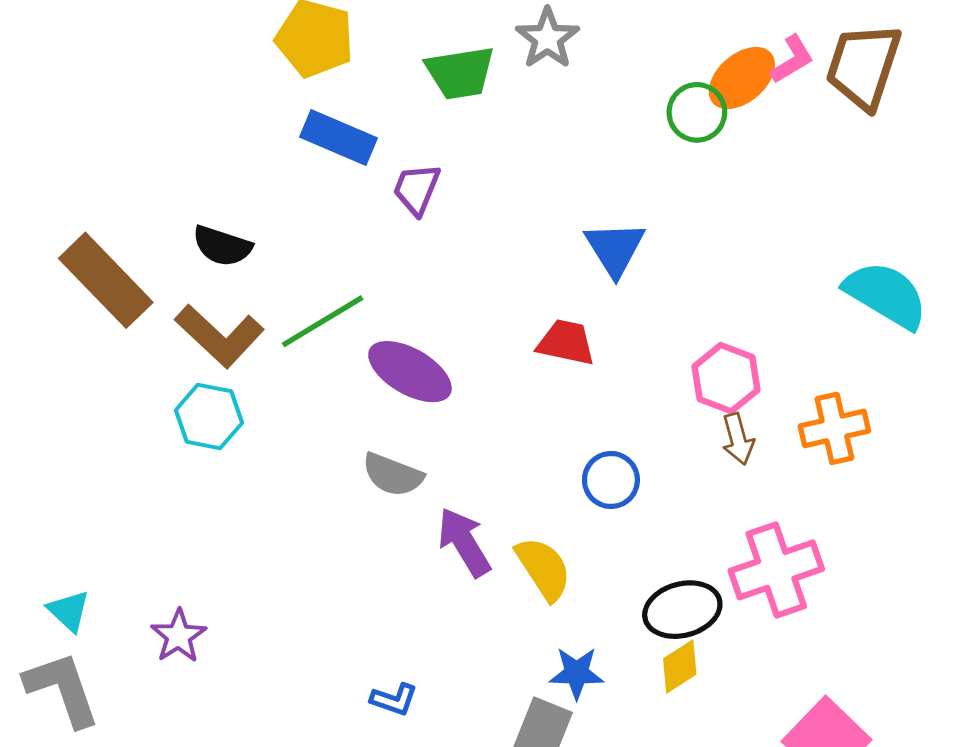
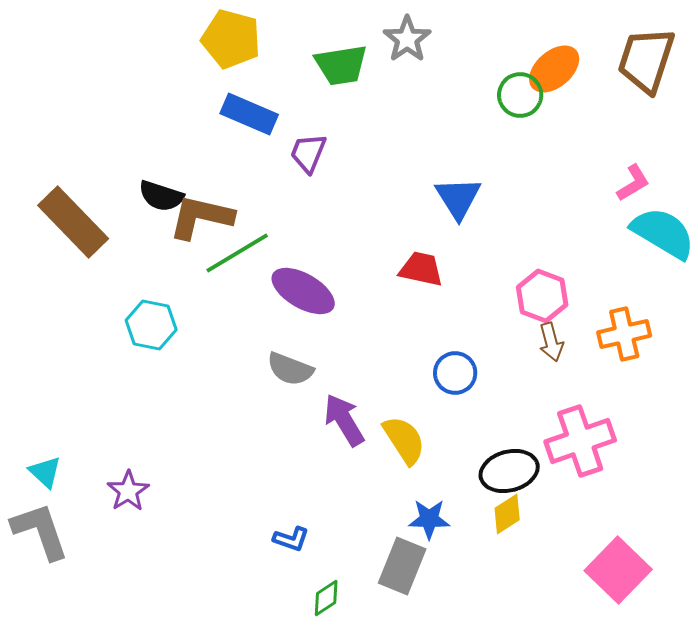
pink L-shape: (792, 59) -> (633, 183), moved
brown L-shape: (220, 336) -> (201, 217), moved, turned 150

